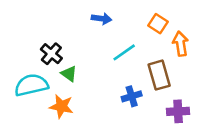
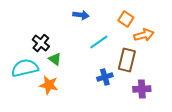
orange arrow: (181, 44) -> (144, 35), turned 84
brown rectangle: (159, 75) -> (127, 60), turned 30

